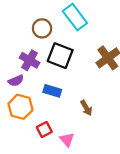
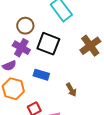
brown circle: (42, 28) -> (25, 26), moved

